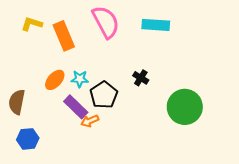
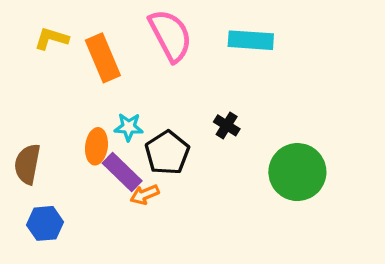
orange ellipse: (55, 80) -> (96, 146), moved, turned -35

